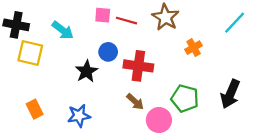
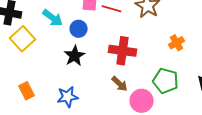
orange cross: (194, 48) -> (177, 43), moved
blue circle: (108, 52) -> (79, 29), moved
yellow square: (30, 53) -> (23, 39), turned 35

